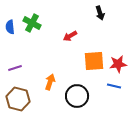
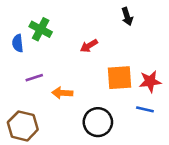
blue semicircle: (10, 27) -> (18, 43), moved
purple line: (15, 68) -> (34, 78), moved
orange arrow: (50, 82) -> (62, 93), moved, turned -105

